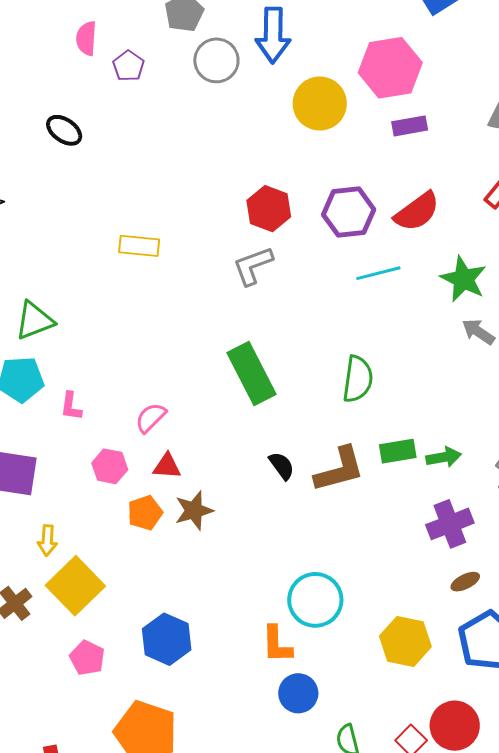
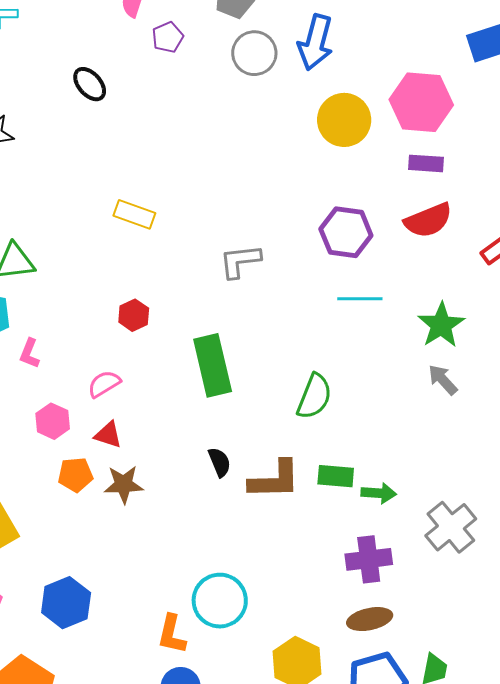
red hexagon: (269, 209) -> (134, 315), moved, size x0.7
red semicircle: (417, 212) -> (428, 220), moved
brown ellipse: (465, 582) -> (370, 619), size x1.5

